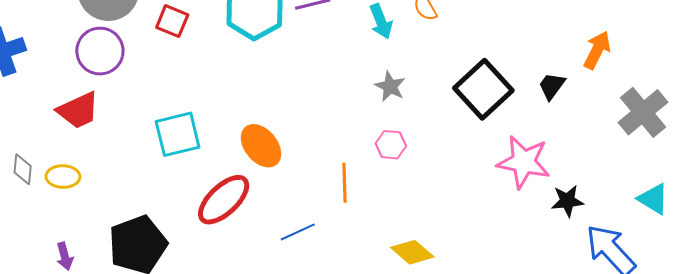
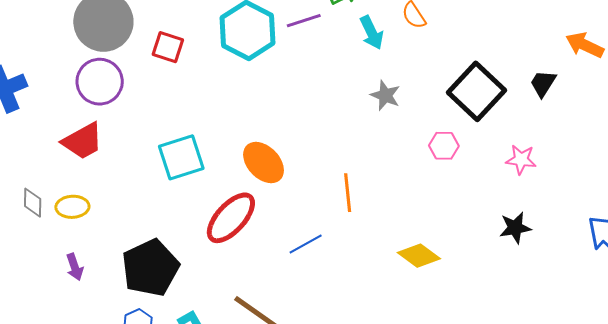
orange arrow: (597, 50) -> (585, 45), turned -87
pink hexagon: (391, 145) -> (444, 146), moved
pink star: (524, 162) -> (521, 160), size x0.6
black star: (567, 201) -> (515, 228), moved
purple arrow: (65, 256) -> (75, 267), moved

